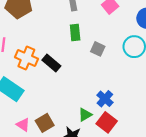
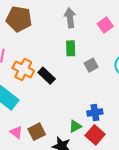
gray square: (98, 49) -> (91, 65), turned 32
blue cross: (105, 99) -> (95, 113), turned 35

